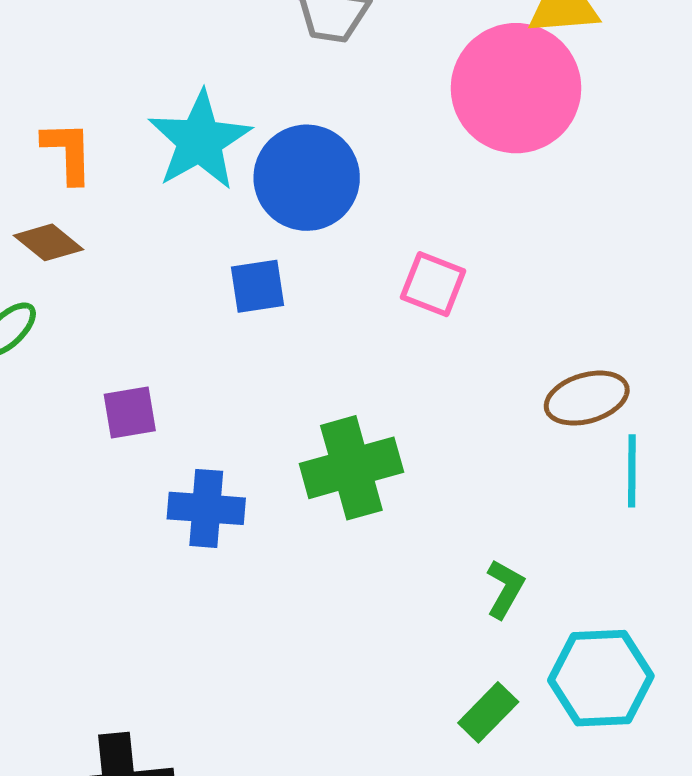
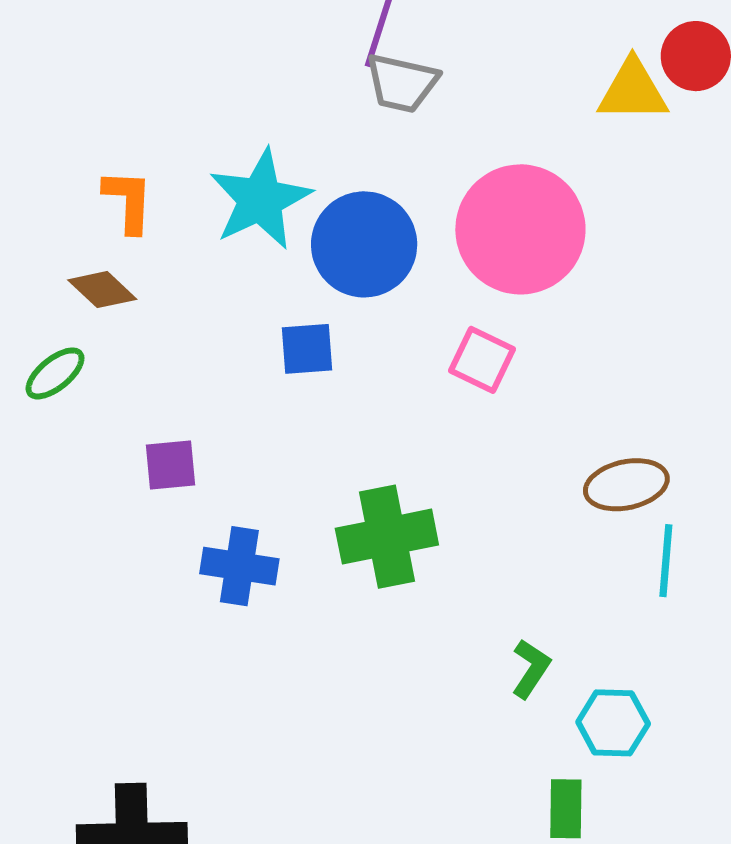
pink circle: (516, 88) -> (520, 229), moved
cyan hexagon: (601, 678) -> (613, 723), moved, size x0.7
green rectangle: (488, 712) -> (566, 809), moved, turned -48

